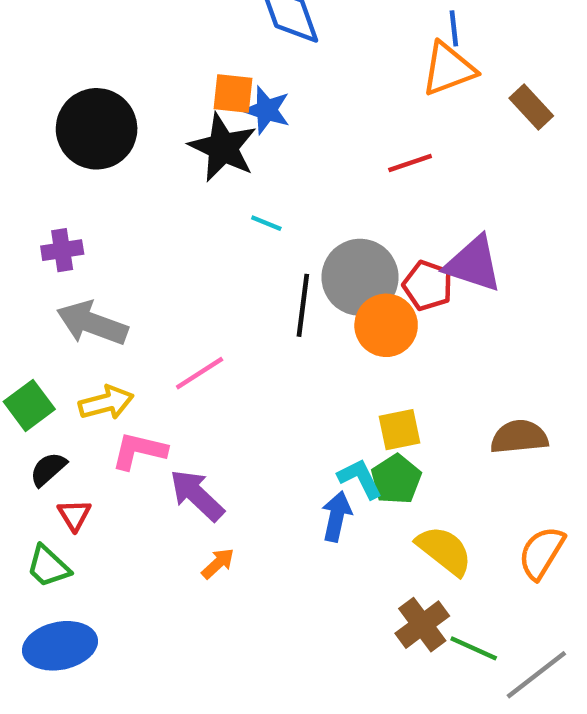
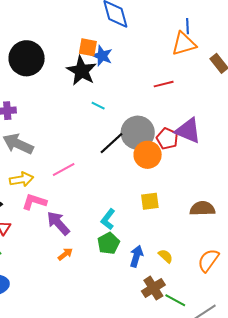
black line: (303, 305) -> (112, 143), turned 36
cyan L-shape: (360, 478) -> (108, 219), moved, turned -120
green pentagon: (396, 479) -> (109, 243), moved
blue arrow: (337, 516) -> (136, 256), moved
yellow semicircle: (444, 551) -> (166, 256), size x0.6

